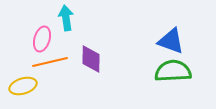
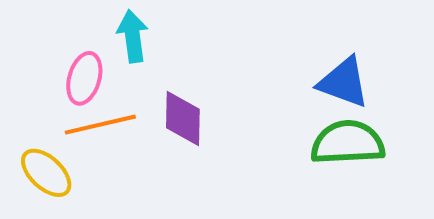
yellow ellipse: (23, 86) -> (46, 173), turned 60

